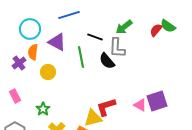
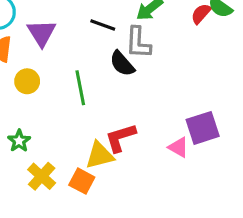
purple triangle: (57, 42) -> (42, 33), turned 30
green line: (81, 57) -> (80, 88), moved
pink triangle: (140, 105) -> (178, 147), moved

